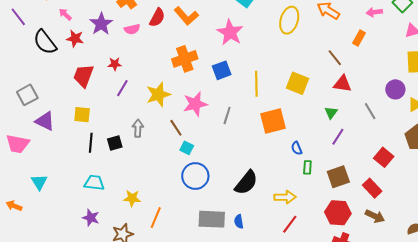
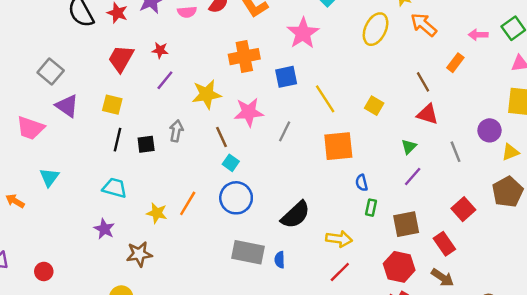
yellow square: (297, 83) -> (374, 106), size x0.7
yellow line: (256, 84) -> (325, 99), turned -40
gray square: (27, 95) -> (51, 72), turned -30
orange line: (156, 218) -> (188, 203), moved

